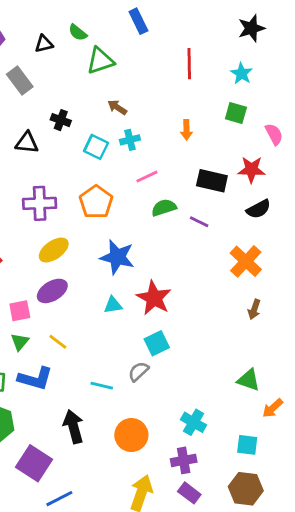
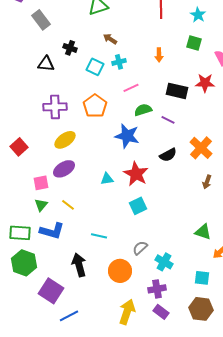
black semicircle: (258, 209) -> (168, 155), moved
blue star: (117, 257) -> (127, 136), moved
gray semicircle: (138, 371) -> (140, 248), moved

